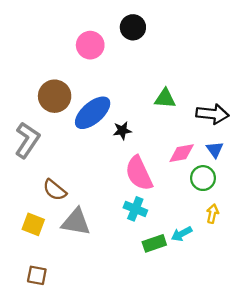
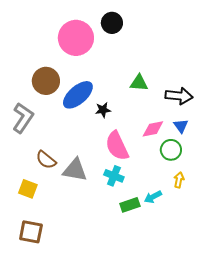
pink circle: (90, 45) -> (76, 38), size x1.5
gray triangle: (76, 222) -> (75, 170), moved
brown square: (37, 275) -> (31, 232), size x1.4

